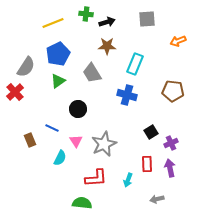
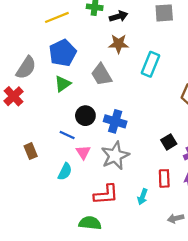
blue cross: (127, 95) -> (115, 121), moved
blue line: (52, 128) -> (67, 135), moved

